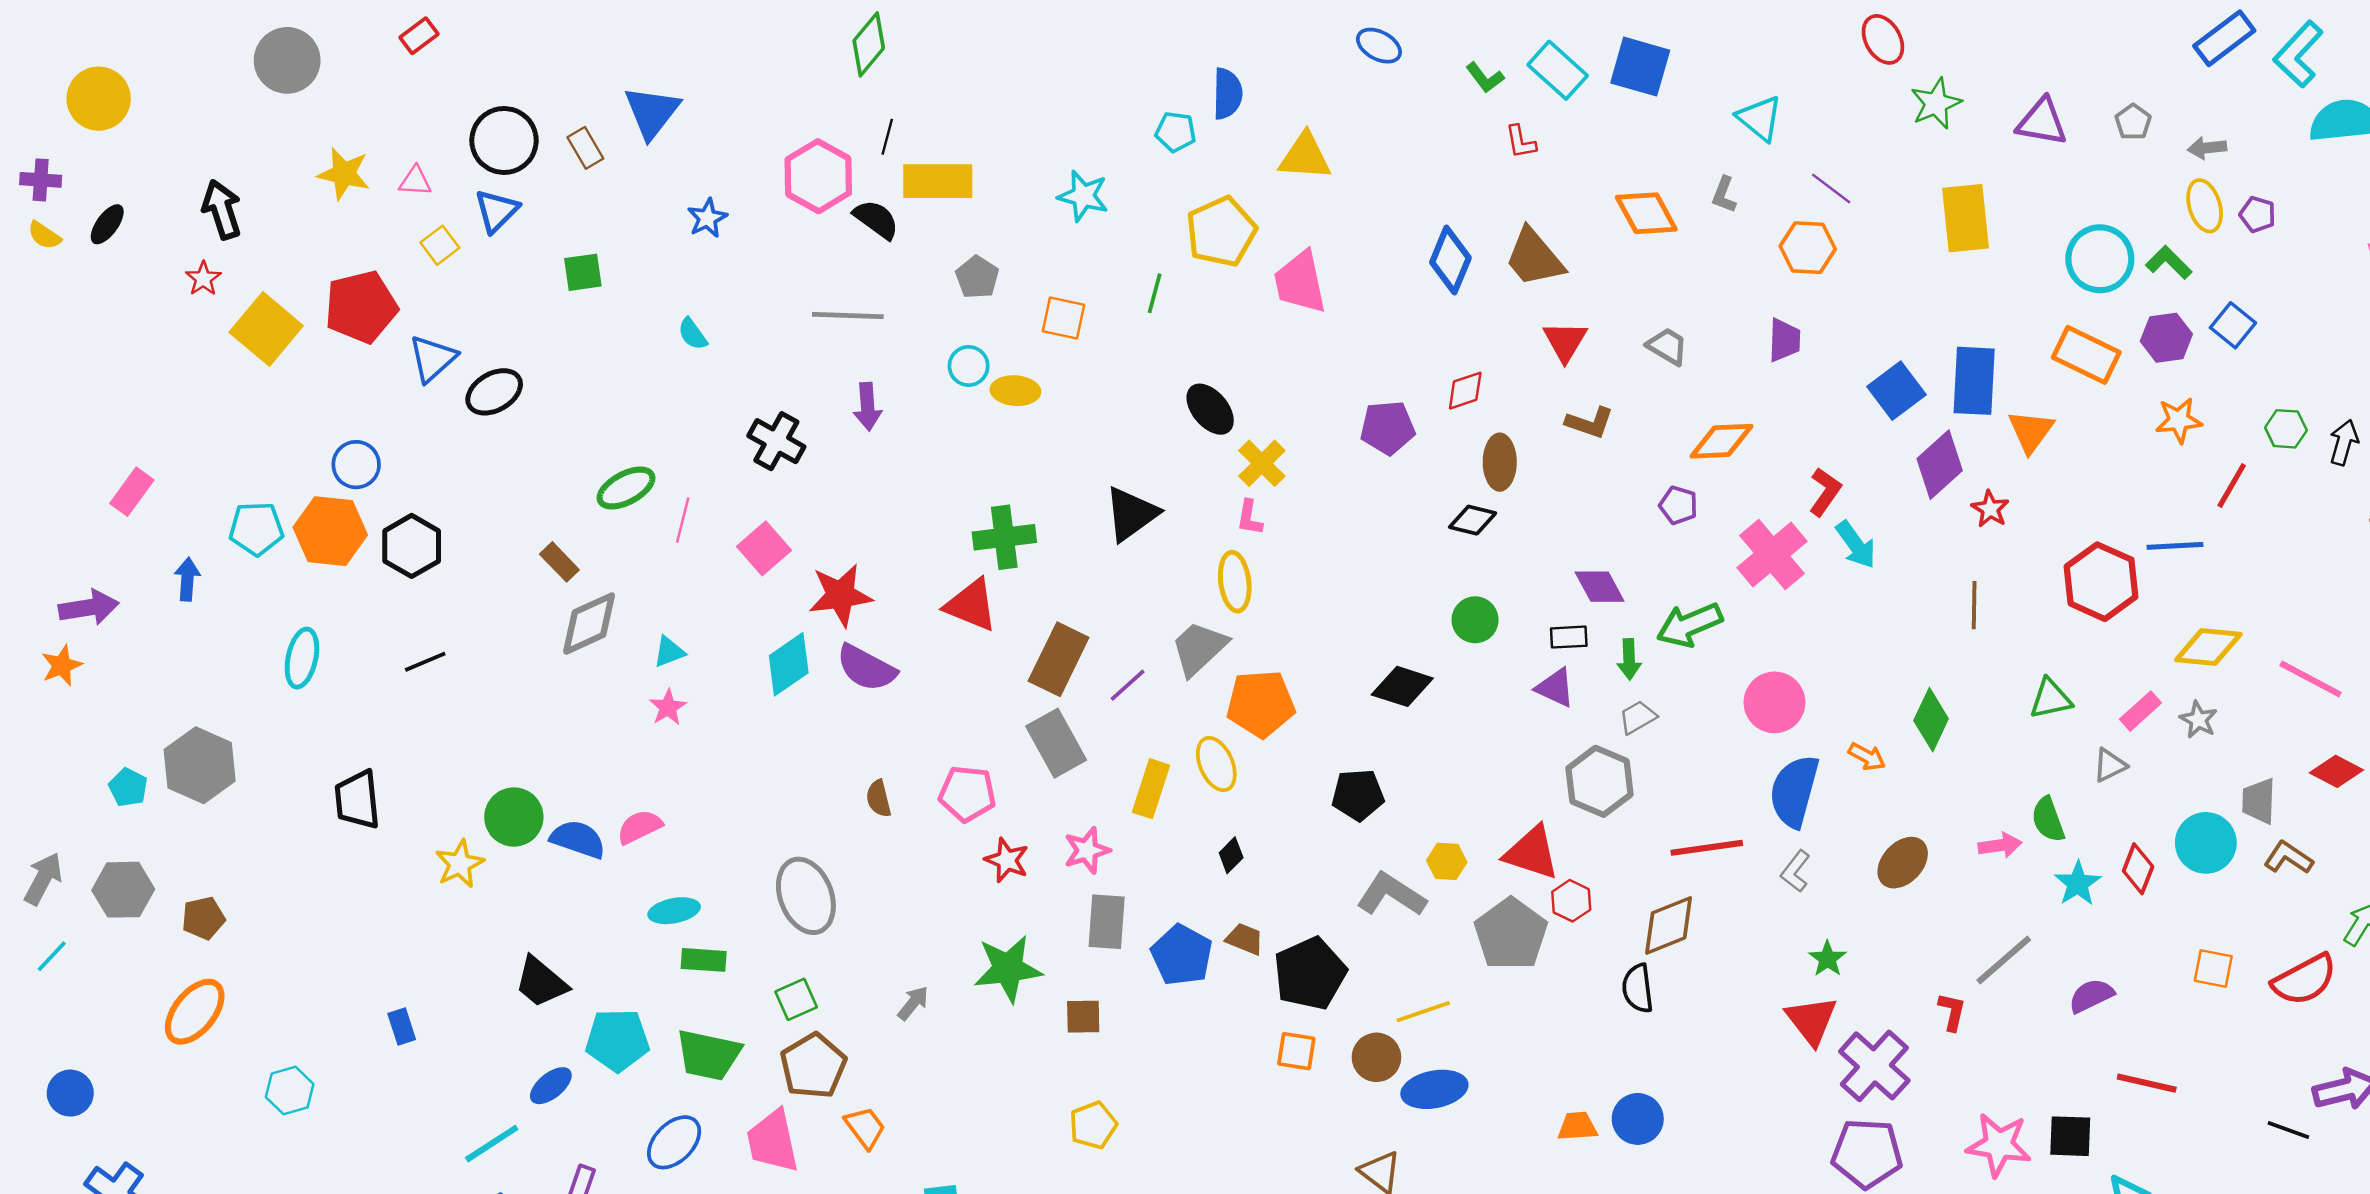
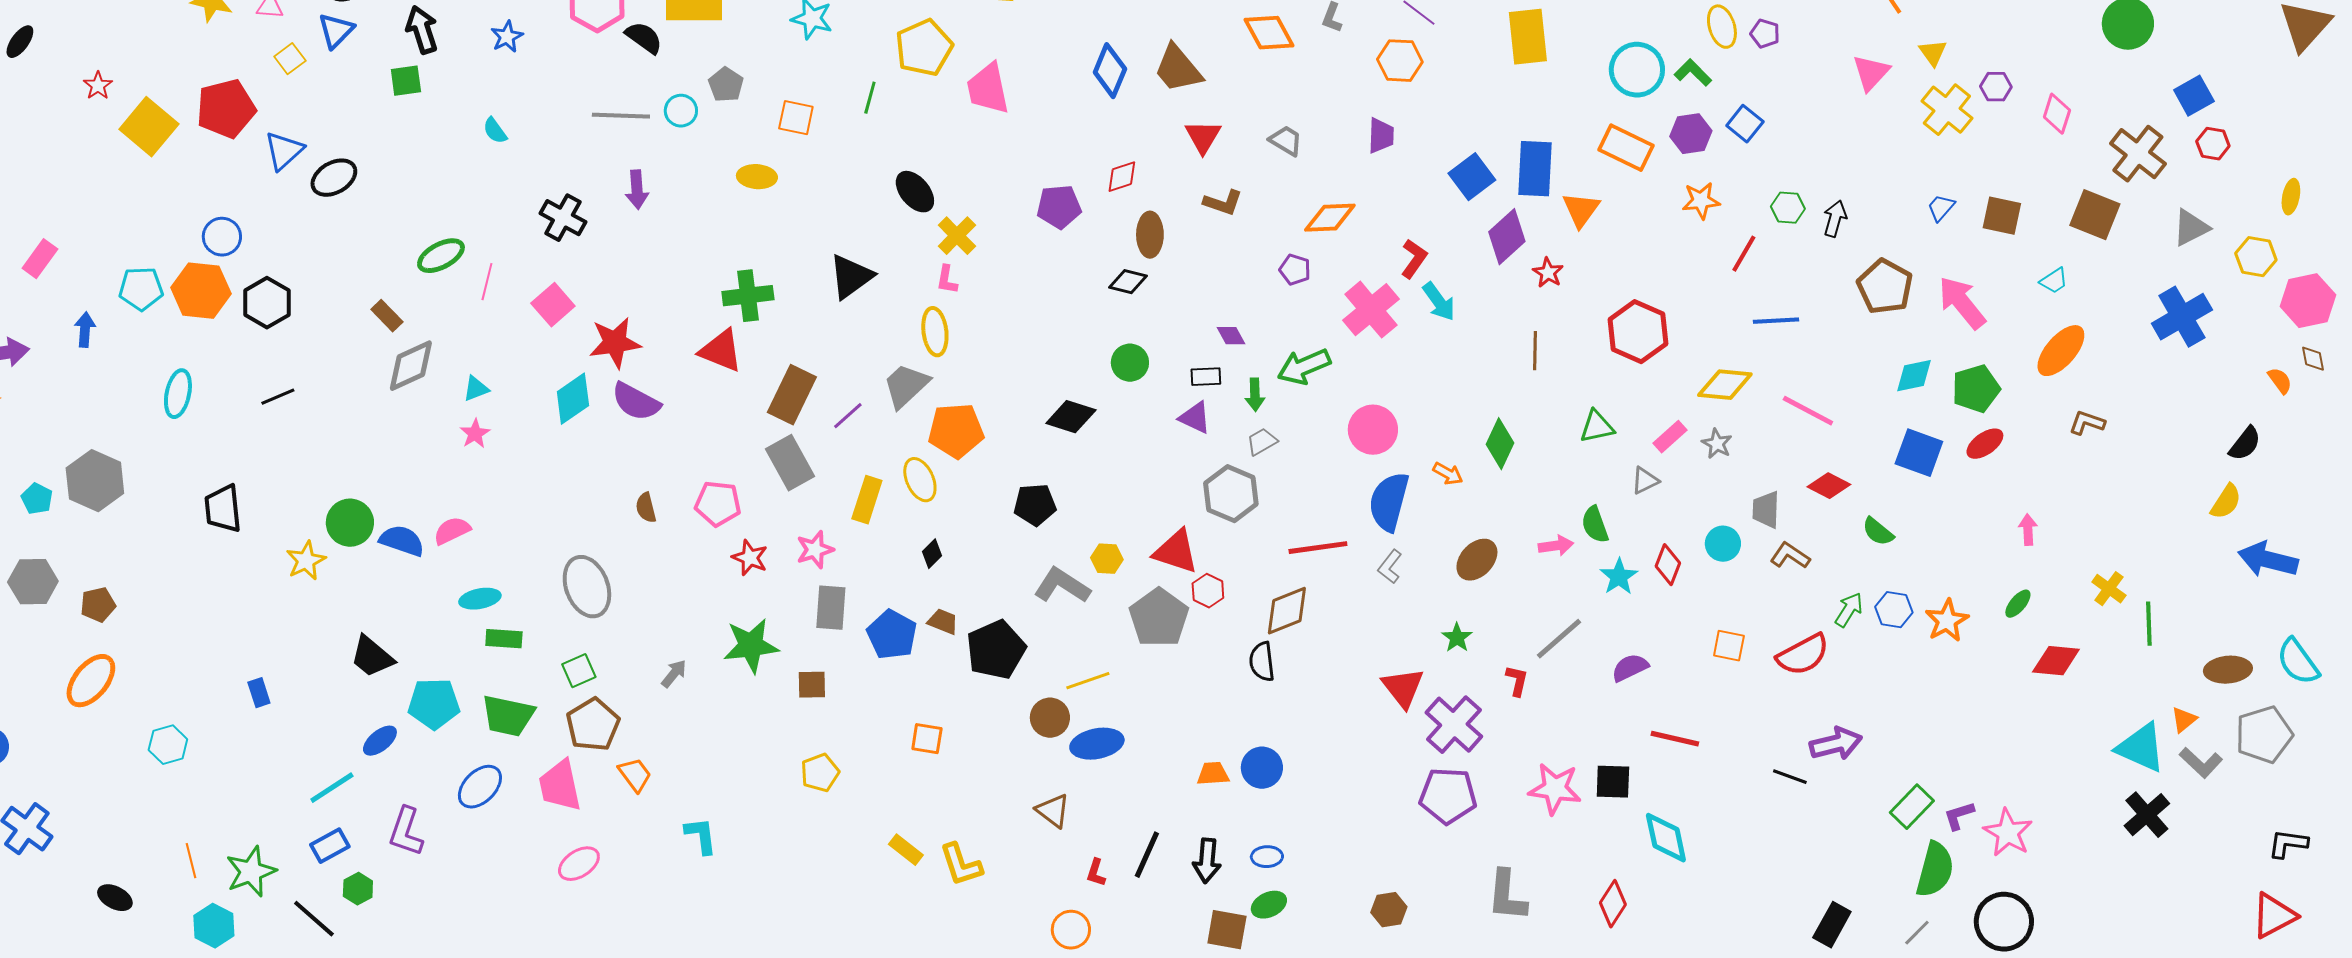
black arrow: (222, 209) -> (422, 30), moved
cyan circle: (969, 366) -> (681, 111), moved
blue line: (2175, 546) -> (1776, 321), moved
purple diamond: (1600, 587) -> (1231, 336), size x0.7
cyan circle: (2206, 843) -> (1723, 544), size x0.7
green star: (1827, 959) -> (1457, 638), moved
orange square: (1296, 1051) -> (927, 739), moved

